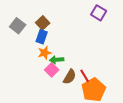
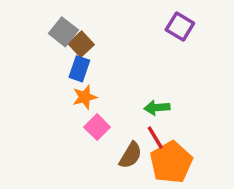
gray square: (18, 26) -> (64, 32), moved
green arrow: (57, 60) -> (157, 108), moved
brown semicircle: (70, 77) -> (131, 155), moved

